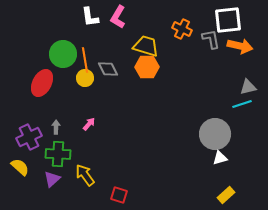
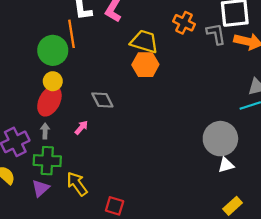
orange line: (85, 60) -> (72, 34), moved
gray diamond: (108, 69) -> (102, 100), moved
yellow circle: (85, 78) -> (53, 81), moved
red ellipse: (42, 83) -> (49, 101), moved

